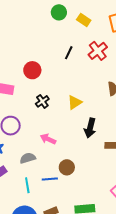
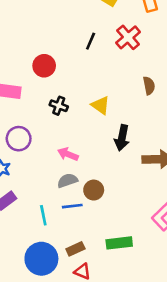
black cross: (42, 101) -> (59, 106), turned -32
yellow triangle: (75, 102) -> (101, 105), turned -49
gray semicircle: (28, 158) -> (68, 180), moved

